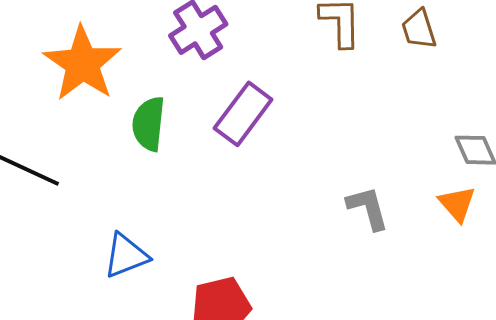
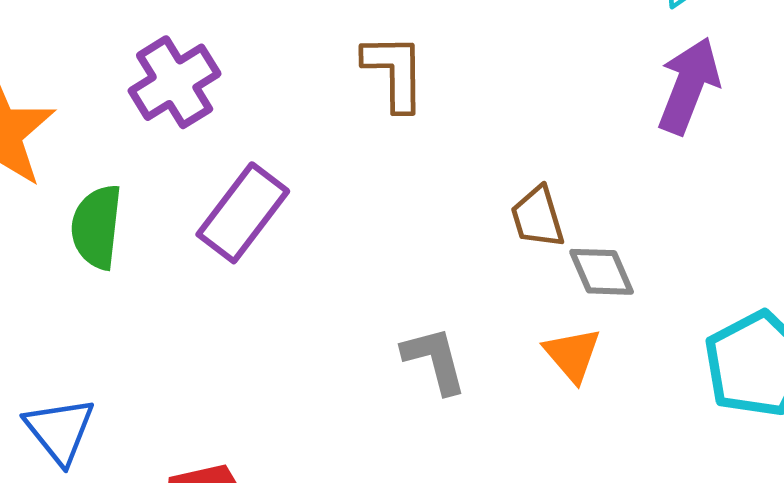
brown trapezoid: (419, 29) -> (538, 217), moved
blue triangle: (126, 256) -> (60, 430), turned -48

